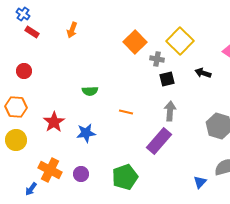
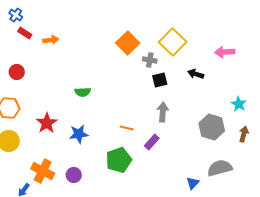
orange arrow: (72, 30) -> (51, 40), moved, turned -119
orange line: (126, 112) -> (127, 128), moved
purple rectangle: (159, 141) -> (152, 142), size x0.6
green pentagon: (125, 177) -> (119, 160), moved

